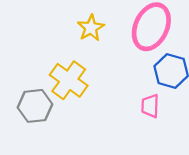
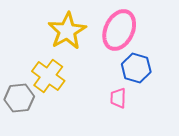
yellow star: (91, 28) -> (67, 31), size x1.6

